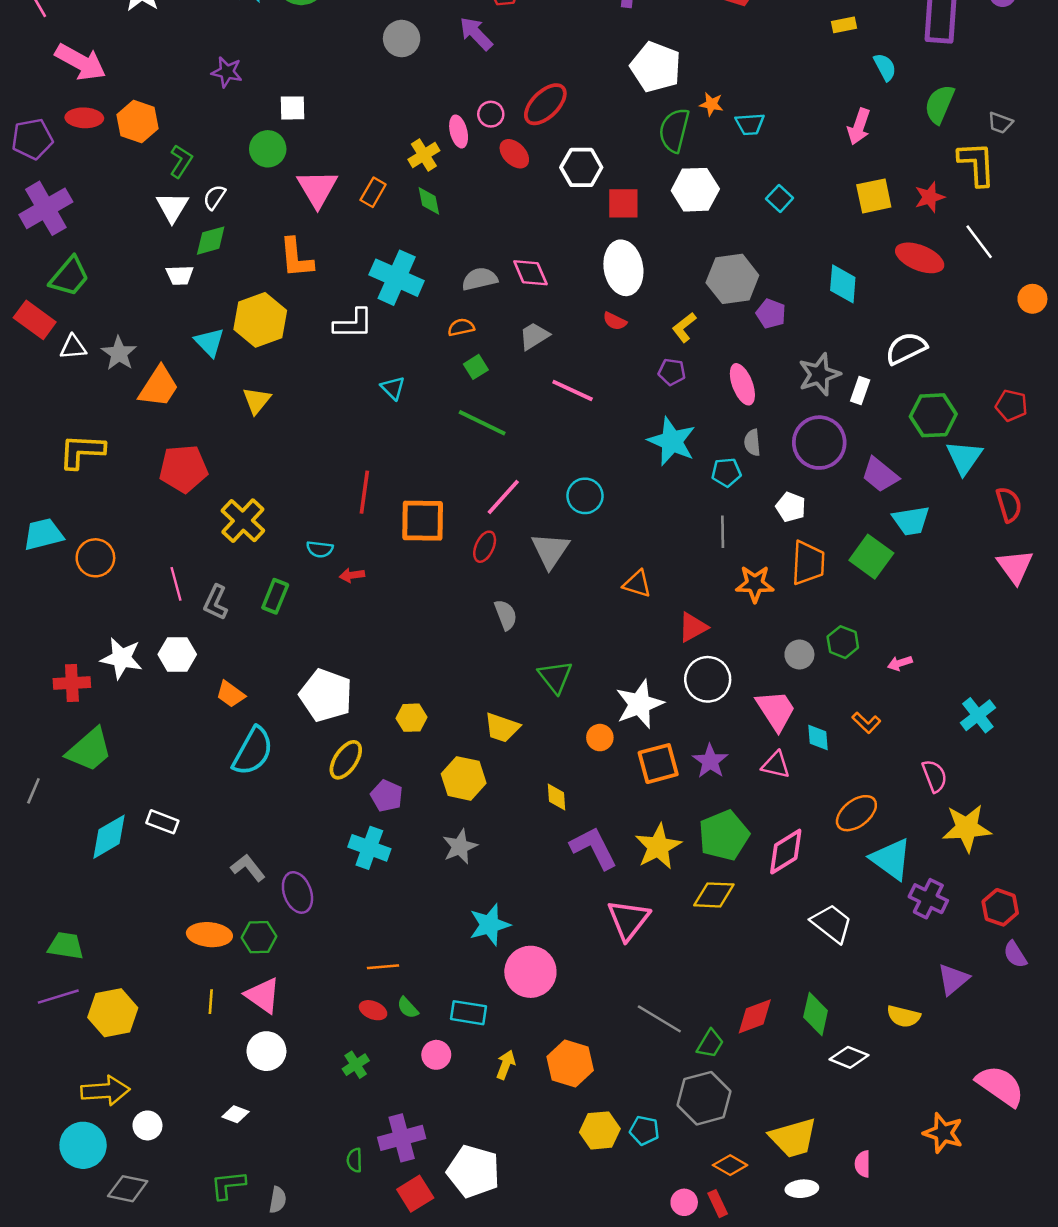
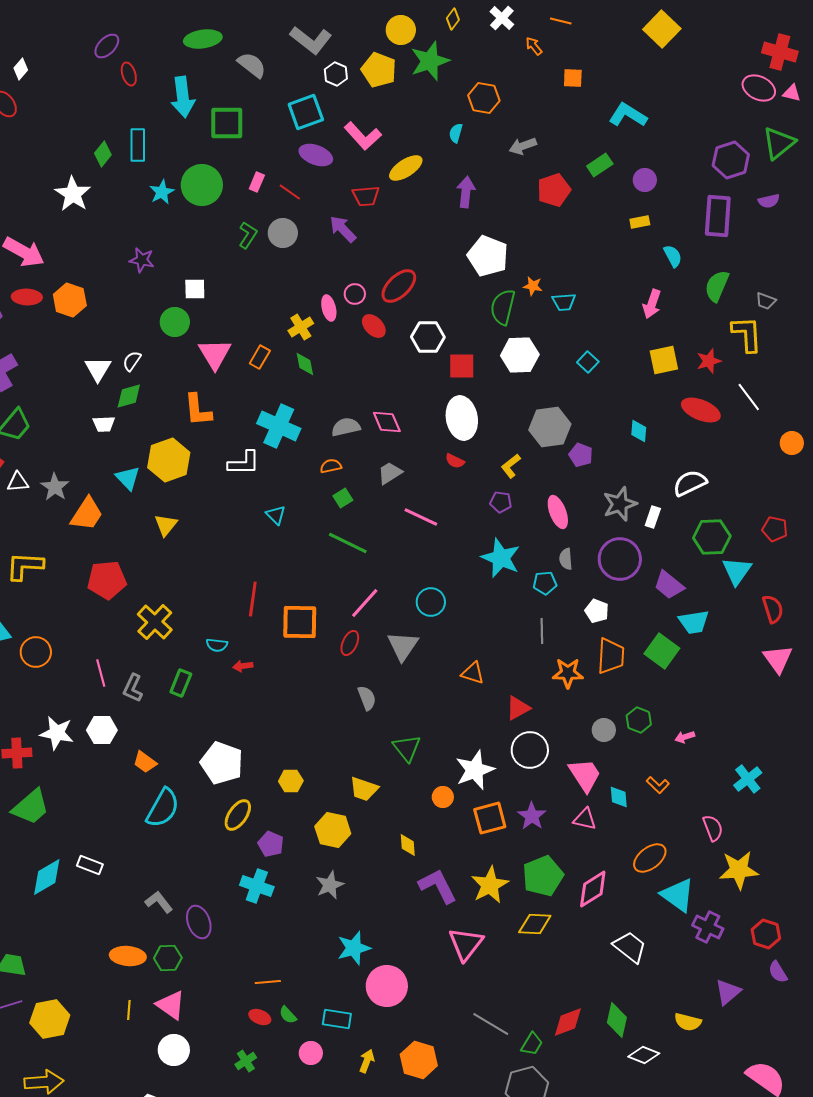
green L-shape: (181, 161) -> (248, 235), moved
cyan diamond: (843, 284) -> (639, 431), size x0.7

